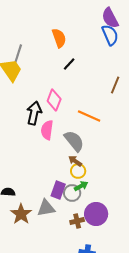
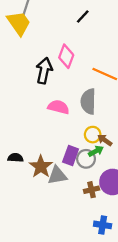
pink semicircle: (47, 130) -> (58, 107), moved, turned 96
gray semicircle: (74, 141) -> (88, 101), turned -140
brown arrow: (75, 161) -> (105, 140), moved
brown star: (21, 214) -> (41, 167), moved

